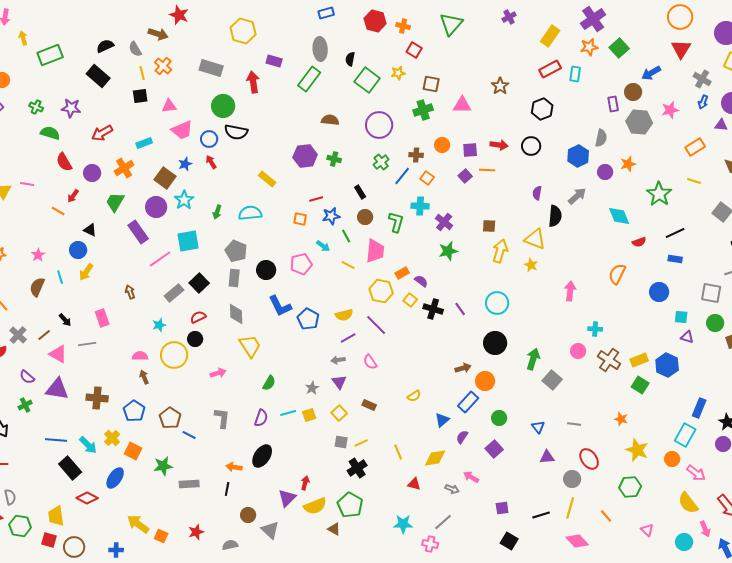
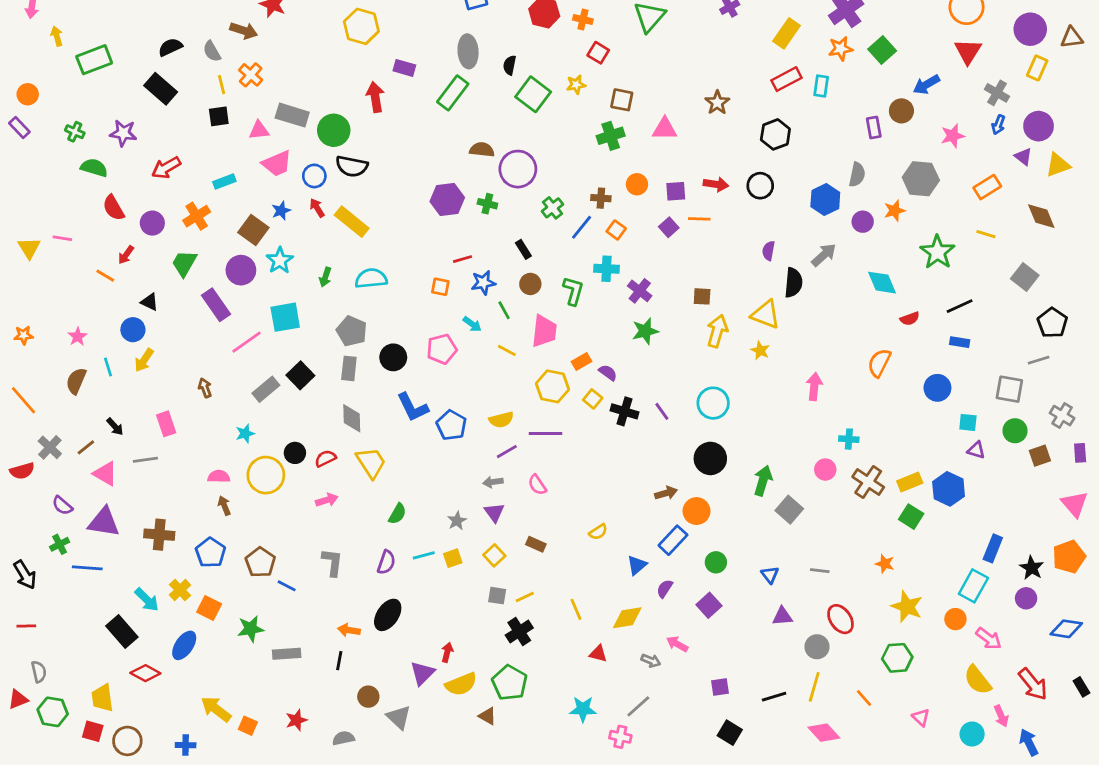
gray rectangle: (211, 68) -> (292, 115), moved
gray hexagon: (639, 122) -> (921, 179), moved
purple circle: (379, 125) -> (518, 169), moved
purple triangle: (721, 125) -> (1023, 157), turned 32
yellow rectangle: (267, 179) -> (352, 222), moved, size x1.4
red semicircle: (198, 317) -> (325, 458), moved
purple line: (376, 325) -> (546, 434), turned -45
blue line: (56, 440) -> (87, 568), moved

